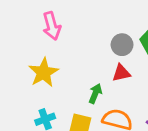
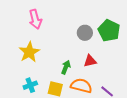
red triangle: (121, 73) -> (90, 61), moved

